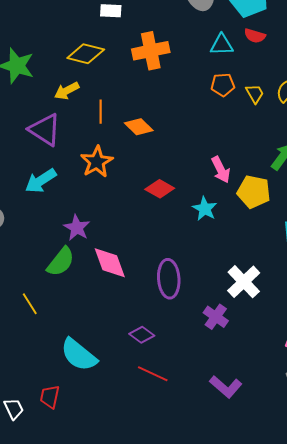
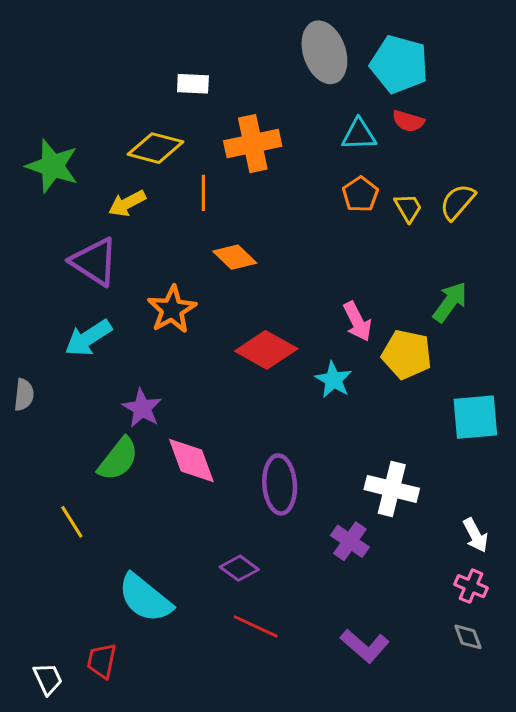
orange pentagon: (223, 85) -> (360, 194), turned -30
orange line: (101, 112) -> (203, 193), moved
red diamond: (160, 189) -> (266, 350), size x1.4
white cross: (244, 282) -> (392, 489), turned -32

